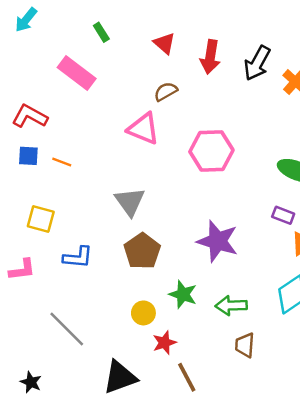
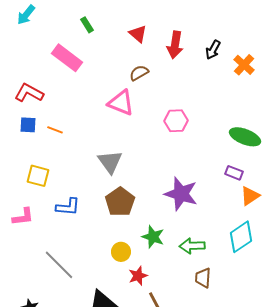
black arrow: (257, 63) -> (213, 50), size x0.7
pink hexagon: (211, 151) -> (176, 121), size x0.7

